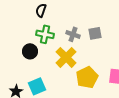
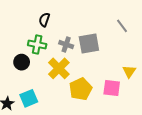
black semicircle: (41, 10) -> (44, 20), moved
gray square: (95, 33) -> (89, 43), size x1.5

